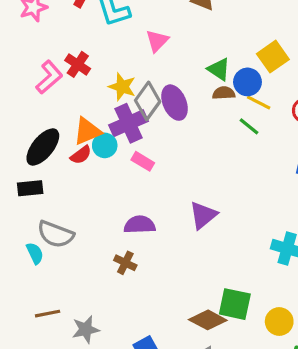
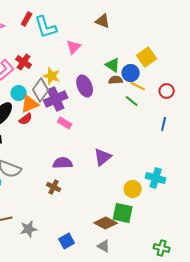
gray diamond: (148, 101) -> (41, 90), moved
cyan circle: (105, 145) -> (19, 93), moved
yellow circle: (279, 322) -> (133, 189), moved

